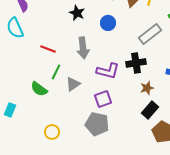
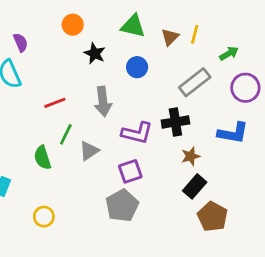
red line: (48, 49) -> (55, 103), turned -42
green semicircle: (39, 89) -> (43, 158), turned 36
gray pentagon: (97, 124) -> (122, 206), turned 30
yellow circle: (52, 132) -> (44, 217), moved

